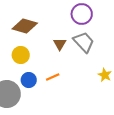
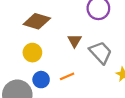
gray trapezoid: (84, 42) -> (101, 53), moved

